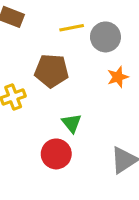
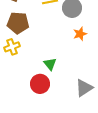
brown pentagon: (52, 71) -> (18, 23), moved

